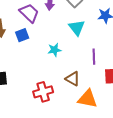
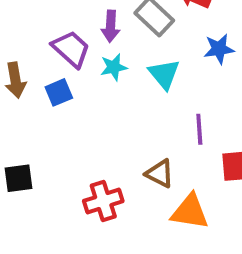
cyan star: (54, 50) -> (114, 67), moved

